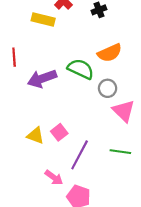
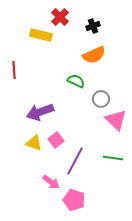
orange semicircle: (110, 53) -> (94, 55), moved
green semicircle: (81, 69) -> (76, 81), size x0.7
purple arrow: (42, 79) -> (40, 112), moved

